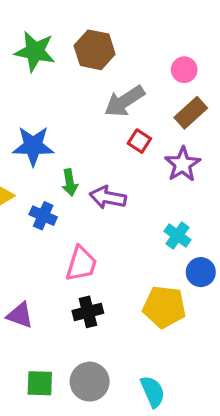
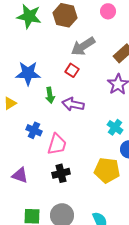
pink circle: (184, 70) -> (108, 11), moved
red square: (139, 141) -> (72, 70), moved
blue cross: (43, 216) -> (34, 130), moved

